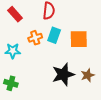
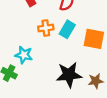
cyan star: (13, 51) -> (24, 55), moved

